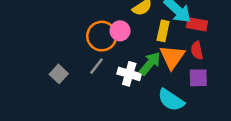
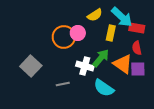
orange triangle: (172, 57) -> (123, 64), moved, turned -30
gray line: (97, 66) -> (63, 84), moved, turned 40
gray square: (59, 74) -> (31, 66), size x1.5
cyan semicircle: (171, 100) -> (104, 88), moved

